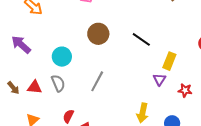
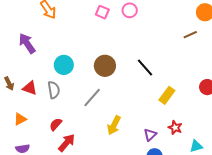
brown circle: (98, 34) -> (105, 66), moved
purple triangle: (160, 79) -> (150, 135), moved
yellow arrow: (143, 113) -> (114, 125), moved

